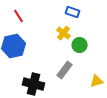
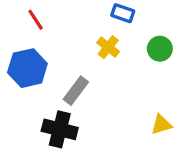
green circle: (80, 45) -> (160, 49), moved
gray rectangle: (65, 70) -> (76, 91), moved

